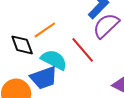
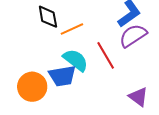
black diamond: (22, 45) -> (48, 17), moved

